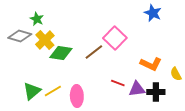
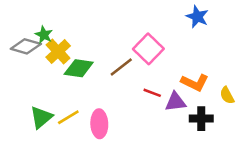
green star: (37, 19) -> (44, 35), moved
red line: (118, 83) -> (152, 93), moved
purple triangle: (137, 89) -> (175, 102), moved

